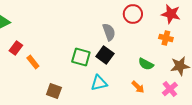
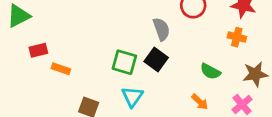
red rectangle: (16, 48) -> (38, 50), turned 40
orange rectangle: (33, 62) -> (61, 69), turned -32
cyan triangle: (99, 83) -> (132, 97), moved, turned -42

